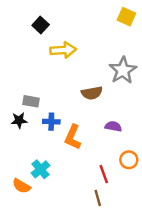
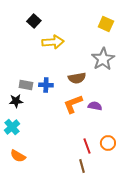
yellow square: (126, 17) -> (106, 24), moved
blue cross: (51, 122) -> (46, 85), moved
orange L-shape: (73, 137) -> (73, 104), moved, turned 45
orange circle: (129, 160) -> (108, 143), moved
cyan cross: (41, 169) -> (12, 127), moved

